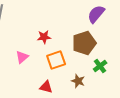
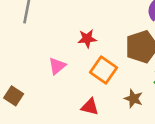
orange square: (56, 60) -> (104, 70), turned -36

